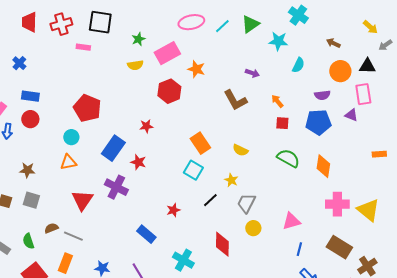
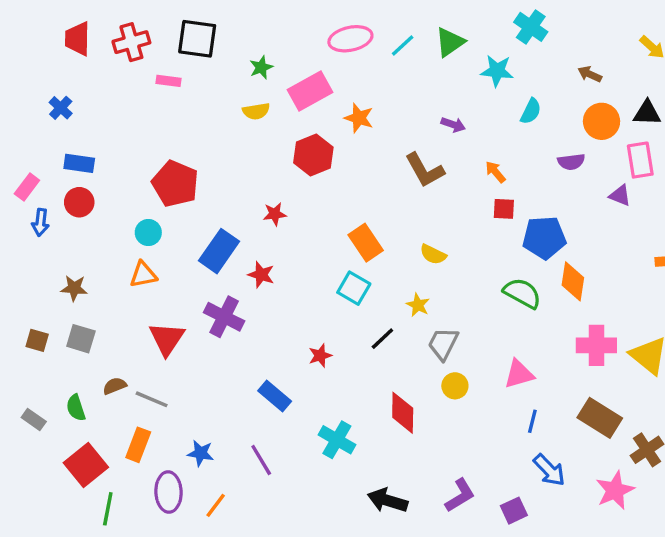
blue pentagon: (318, 122) -> (544, 238), moved
green semicircle: (288, 158) -> (522, 293), moved

